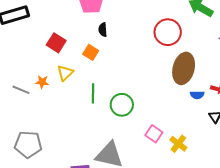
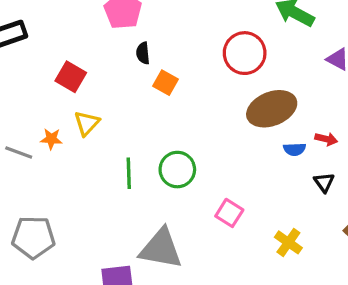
orange square: (91, 52) -> (166, 83), moved
brown ellipse: (184, 68) -> (272, 109), turned 56
green line: (93, 93) -> (129, 173), moved
yellow cross: (178, 144) -> (288, 242), moved

